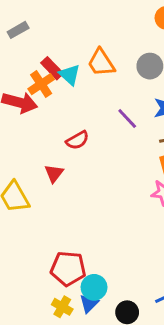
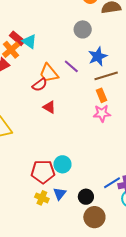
orange trapezoid: (101, 63) -> (49, 73), moved
red triangle: (54, 173) -> (49, 107), moved, turned -32
cyan circle: (94, 287) -> (62, 164), moved

